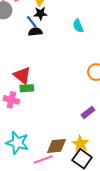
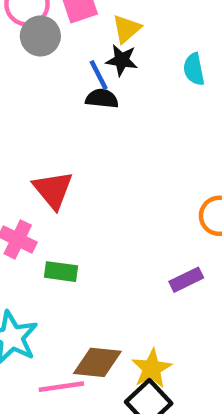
cyan semicircle: (78, 26) -> (194, 69), moved
green rectangle: (27, 88) -> (61, 272), moved
purple rectangle: (88, 112) -> (186, 280), moved

